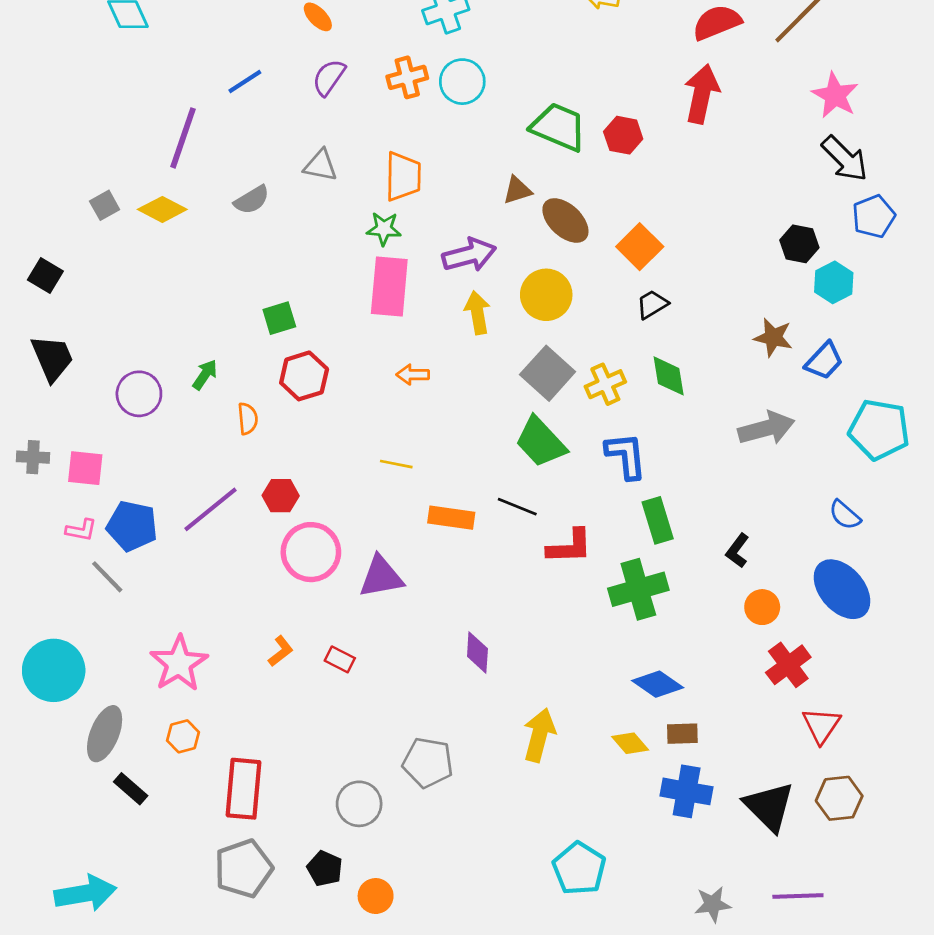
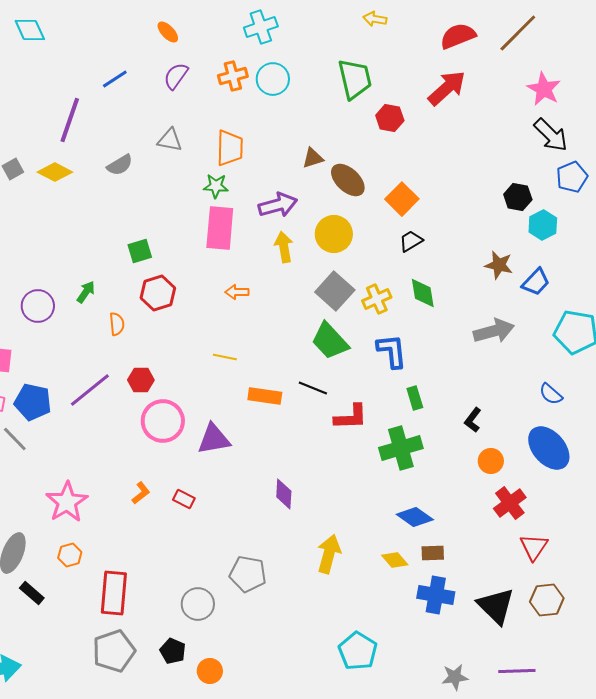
red arrow: (702, 94) -> (447, 88), turned 36
green trapezoid: (559, 127) -> (355, 79), moved, turned 54
green rectangle: (658, 520) -> (415, 398), size x0.7

